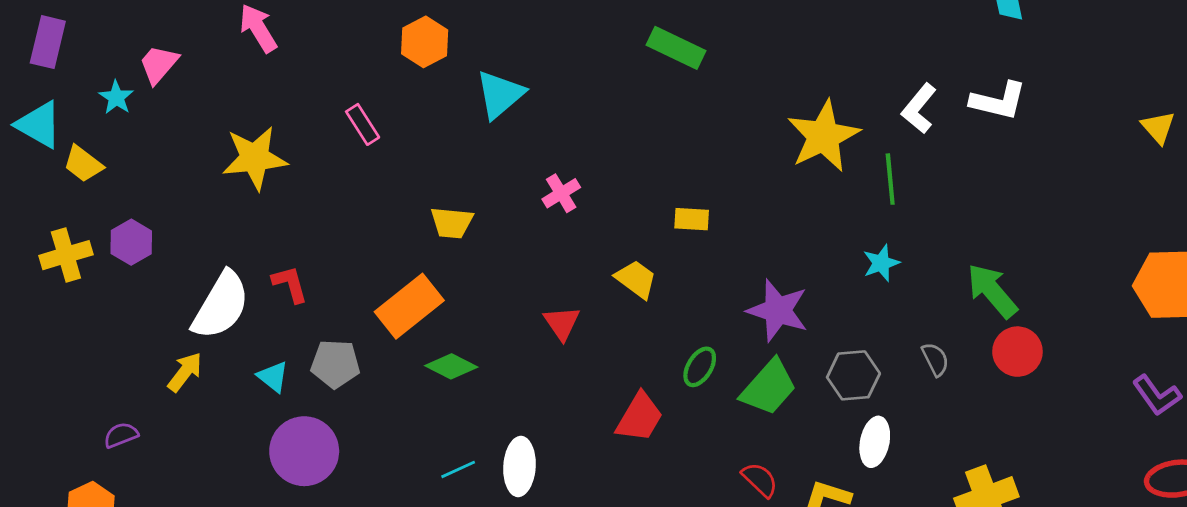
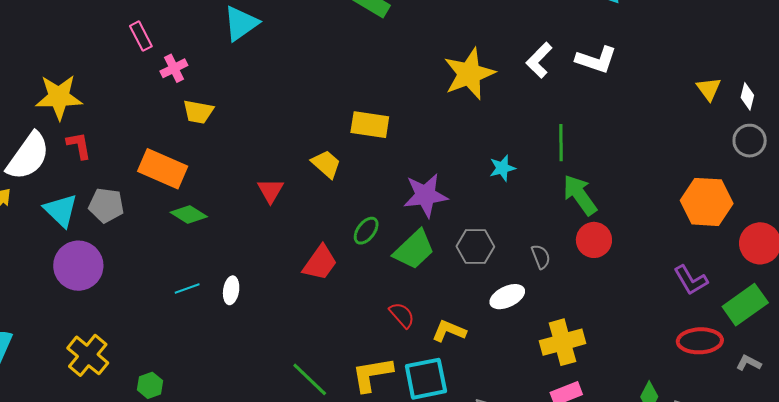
yellow star: (255, 158) -> (59, 97), moved
green line: (890, 179) -> (561, 143), moved
pink cross: (561, 193) -> (174, 68), moved
yellow rectangle: (692, 219) -> (370, 125), size x1.5
orange rectangle: (409, 306) -> (163, 169), turned 57
purple star: (778, 310) -> (425, 195), turned -30
gray semicircle: (935, 359) -> (541, 257), moved
cyan triangle: (273, 377) -> (61, 210), size x1.5
white ellipse: (875, 442) -> (507, 297), moved, turned 48
white ellipse: (519, 466) -> (231, 290), size x0.7

